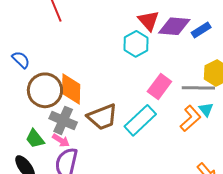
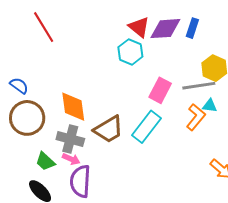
blue rectangle: (201, 30) -> (192, 28), turned -30
brown circle: (45, 90) -> (27, 118), moved
cyan triangle: (206, 109) -> (210, 106), turned -35

